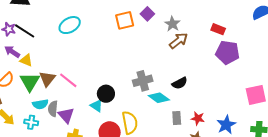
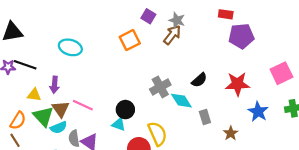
orange square: (125, 20) -> (130, 40), moved
cyan ellipse: (70, 25) -> (70, 47), turned 60
brown arrow: (179, 41) -> (172, 35), moved
purple arrow: (12, 52) -> (54, 85), moved, turned -105
cyan diamond: (159, 98) -> (181, 101), turned 35
cyan semicircle: (40, 104) -> (59, 127), moved
red star: (198, 118) -> (237, 84), moved, size x1.6

